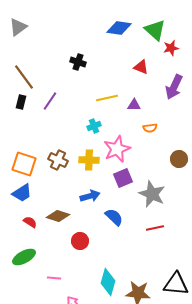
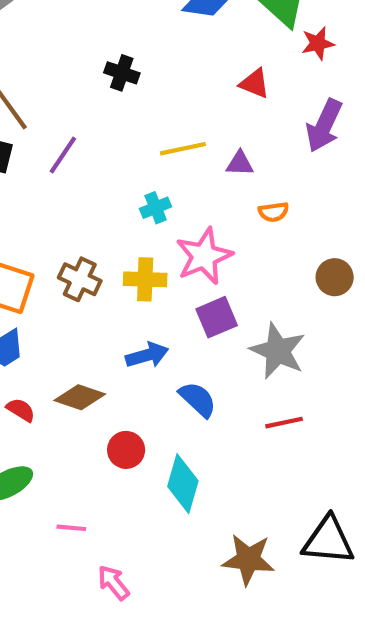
cyan diamond: (108, 282) -> (183, 484), moved

